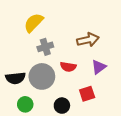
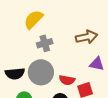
red semicircle: (68, 67) -> (67, 80), moved
purple triangle: (99, 67) -> (97, 64), turned 49

